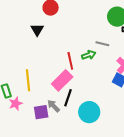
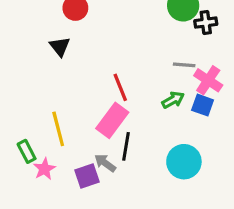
gray line: (102, 44) -> (184, 65), moved
green arrow: (89, 55) -> (173, 100), moved
cyan circle: (89, 112) -> (184, 162), moved

